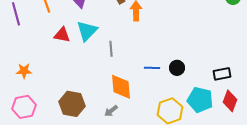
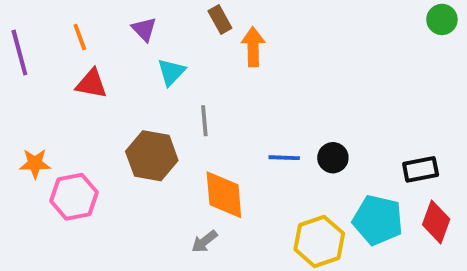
cyan triangle: (87, 31) -> (171, 72), moved, size x0.7
red triangle: (62, 35) -> (91, 84), moved
brown hexagon: (72, 104) -> (152, 156), moved
pink hexagon: (24, 107) -> (74, 197), moved

